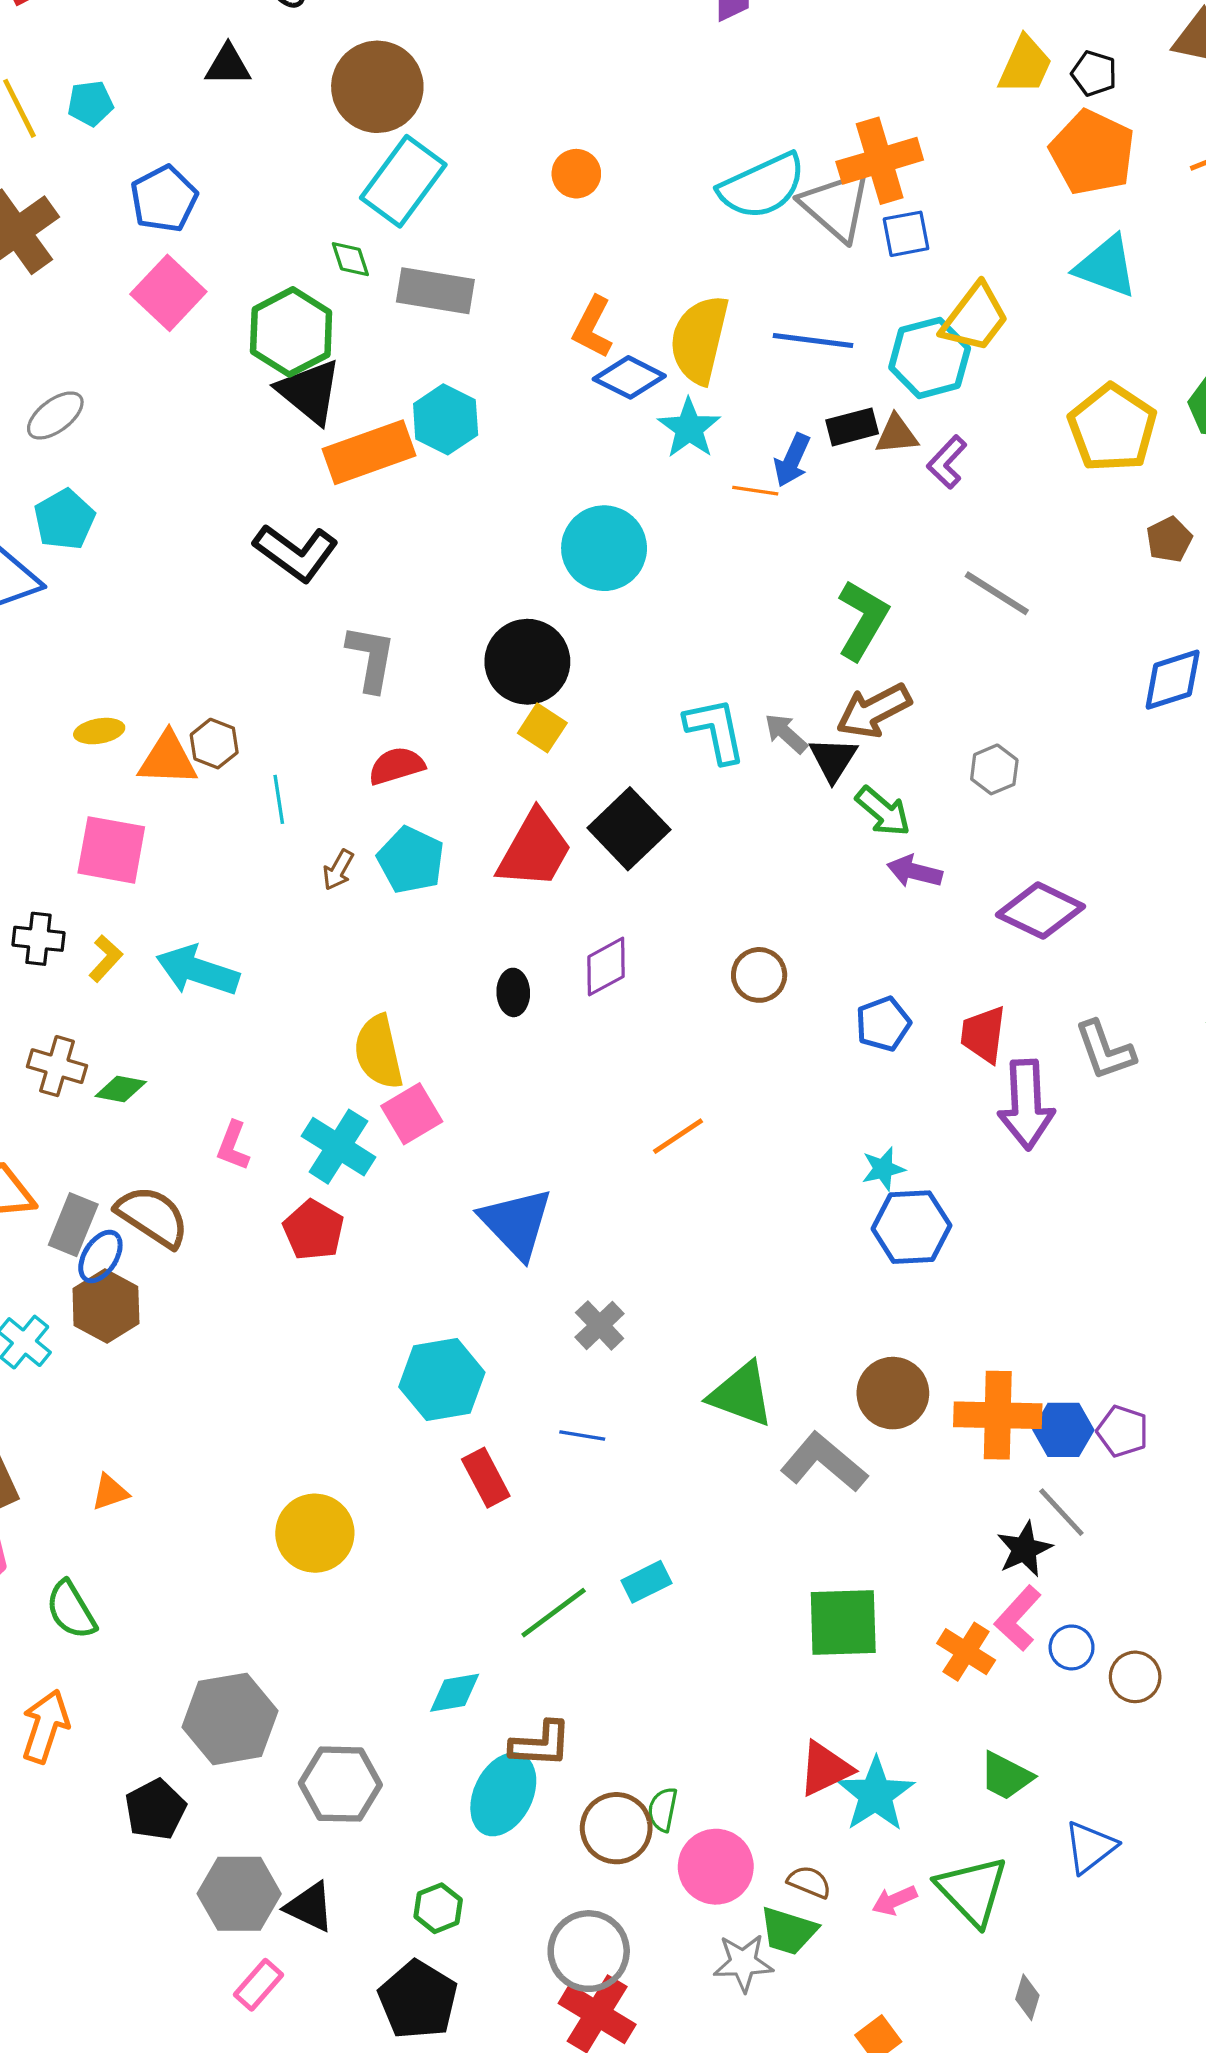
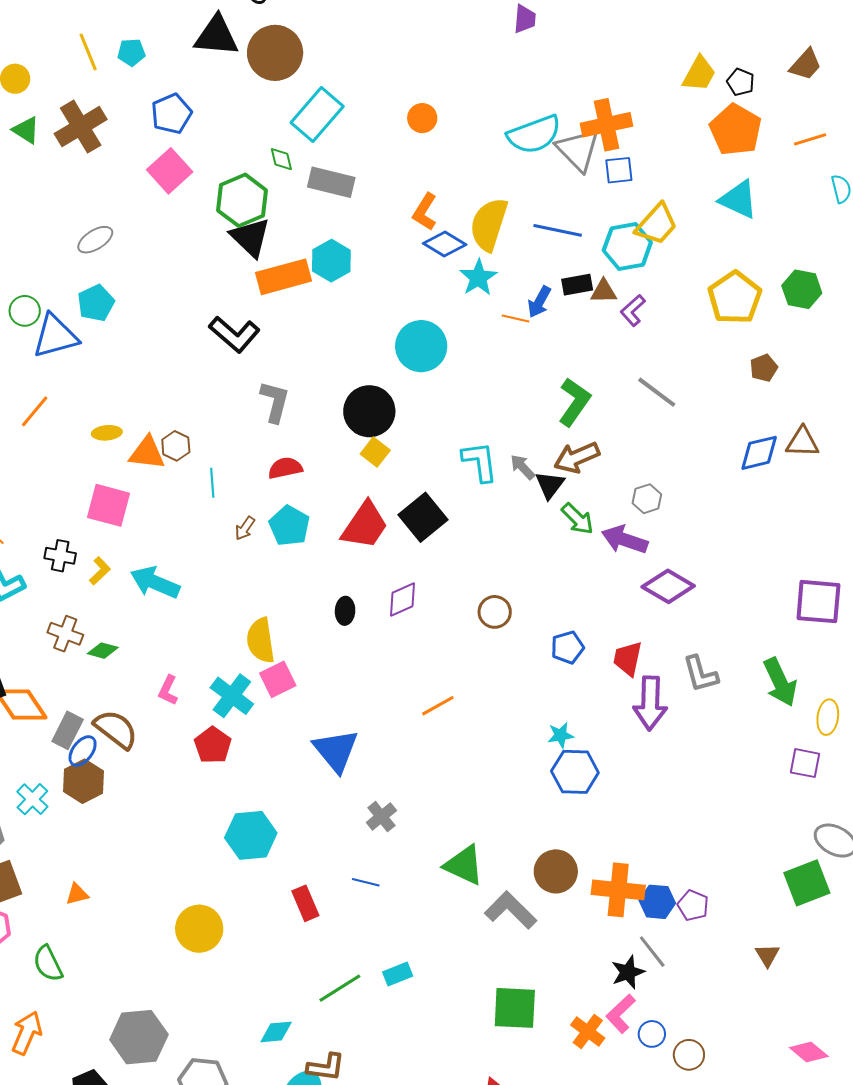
black triangle: (228, 65) -> (216, 36), size x1.6
brown circle: (377, 87) -> (275, 53), moved
purple arrow: (915, 871) -> (625, 540), moved, size x1.4
cyan hexagon: (442, 1380) -> (251, 835), moved

